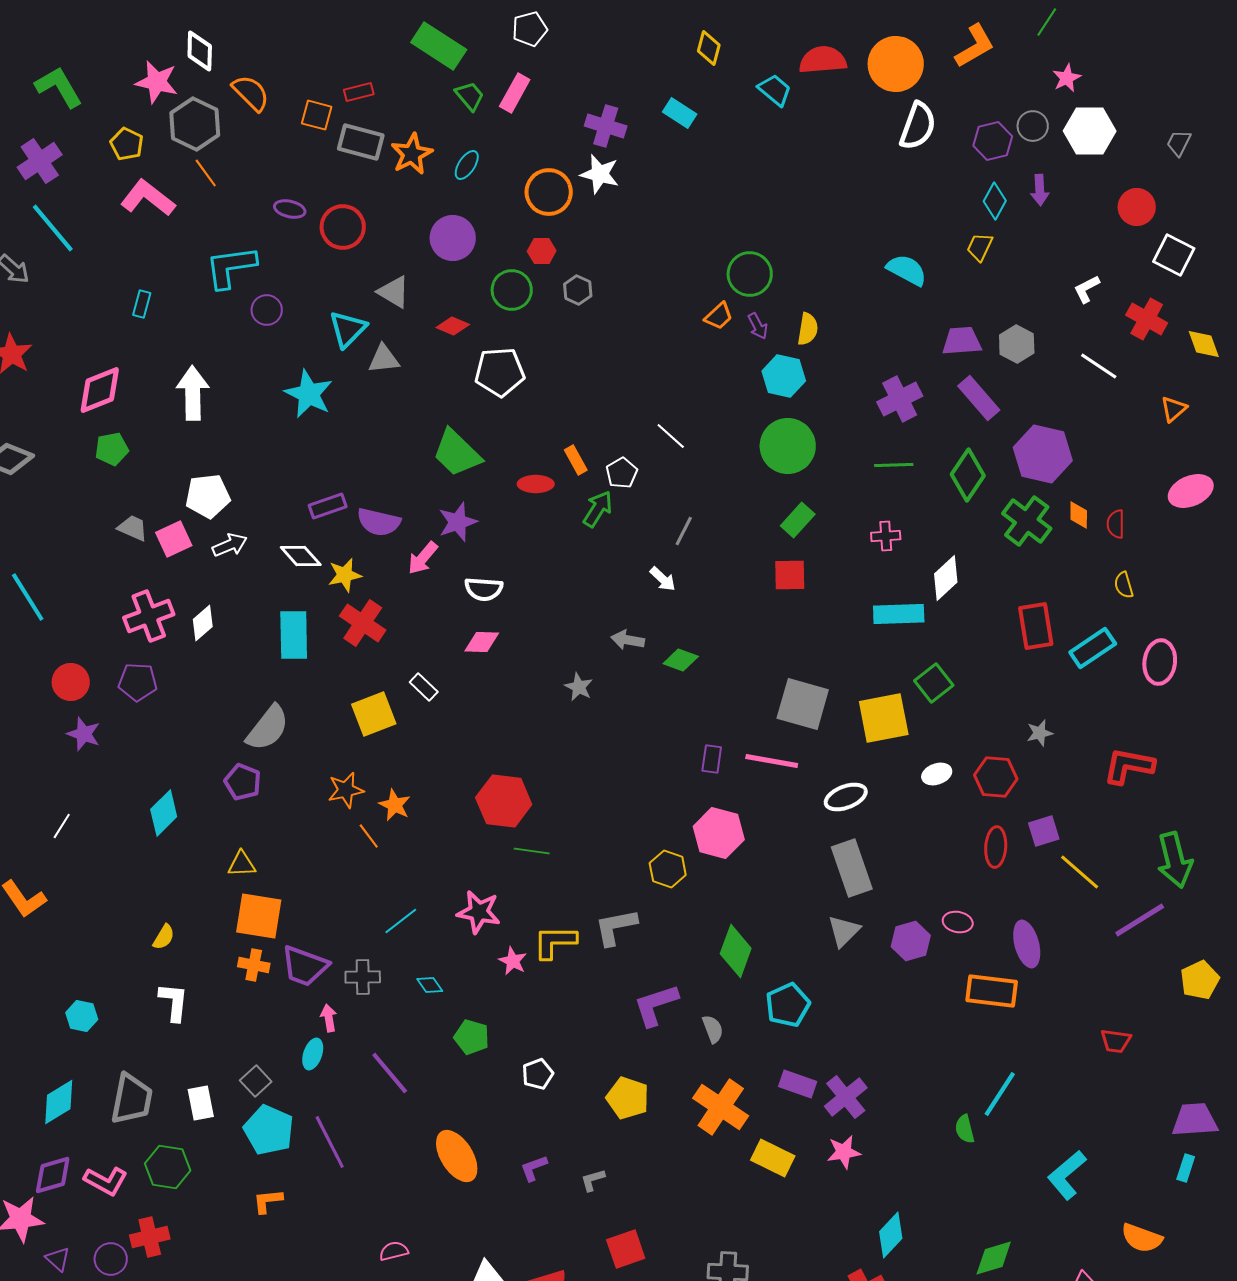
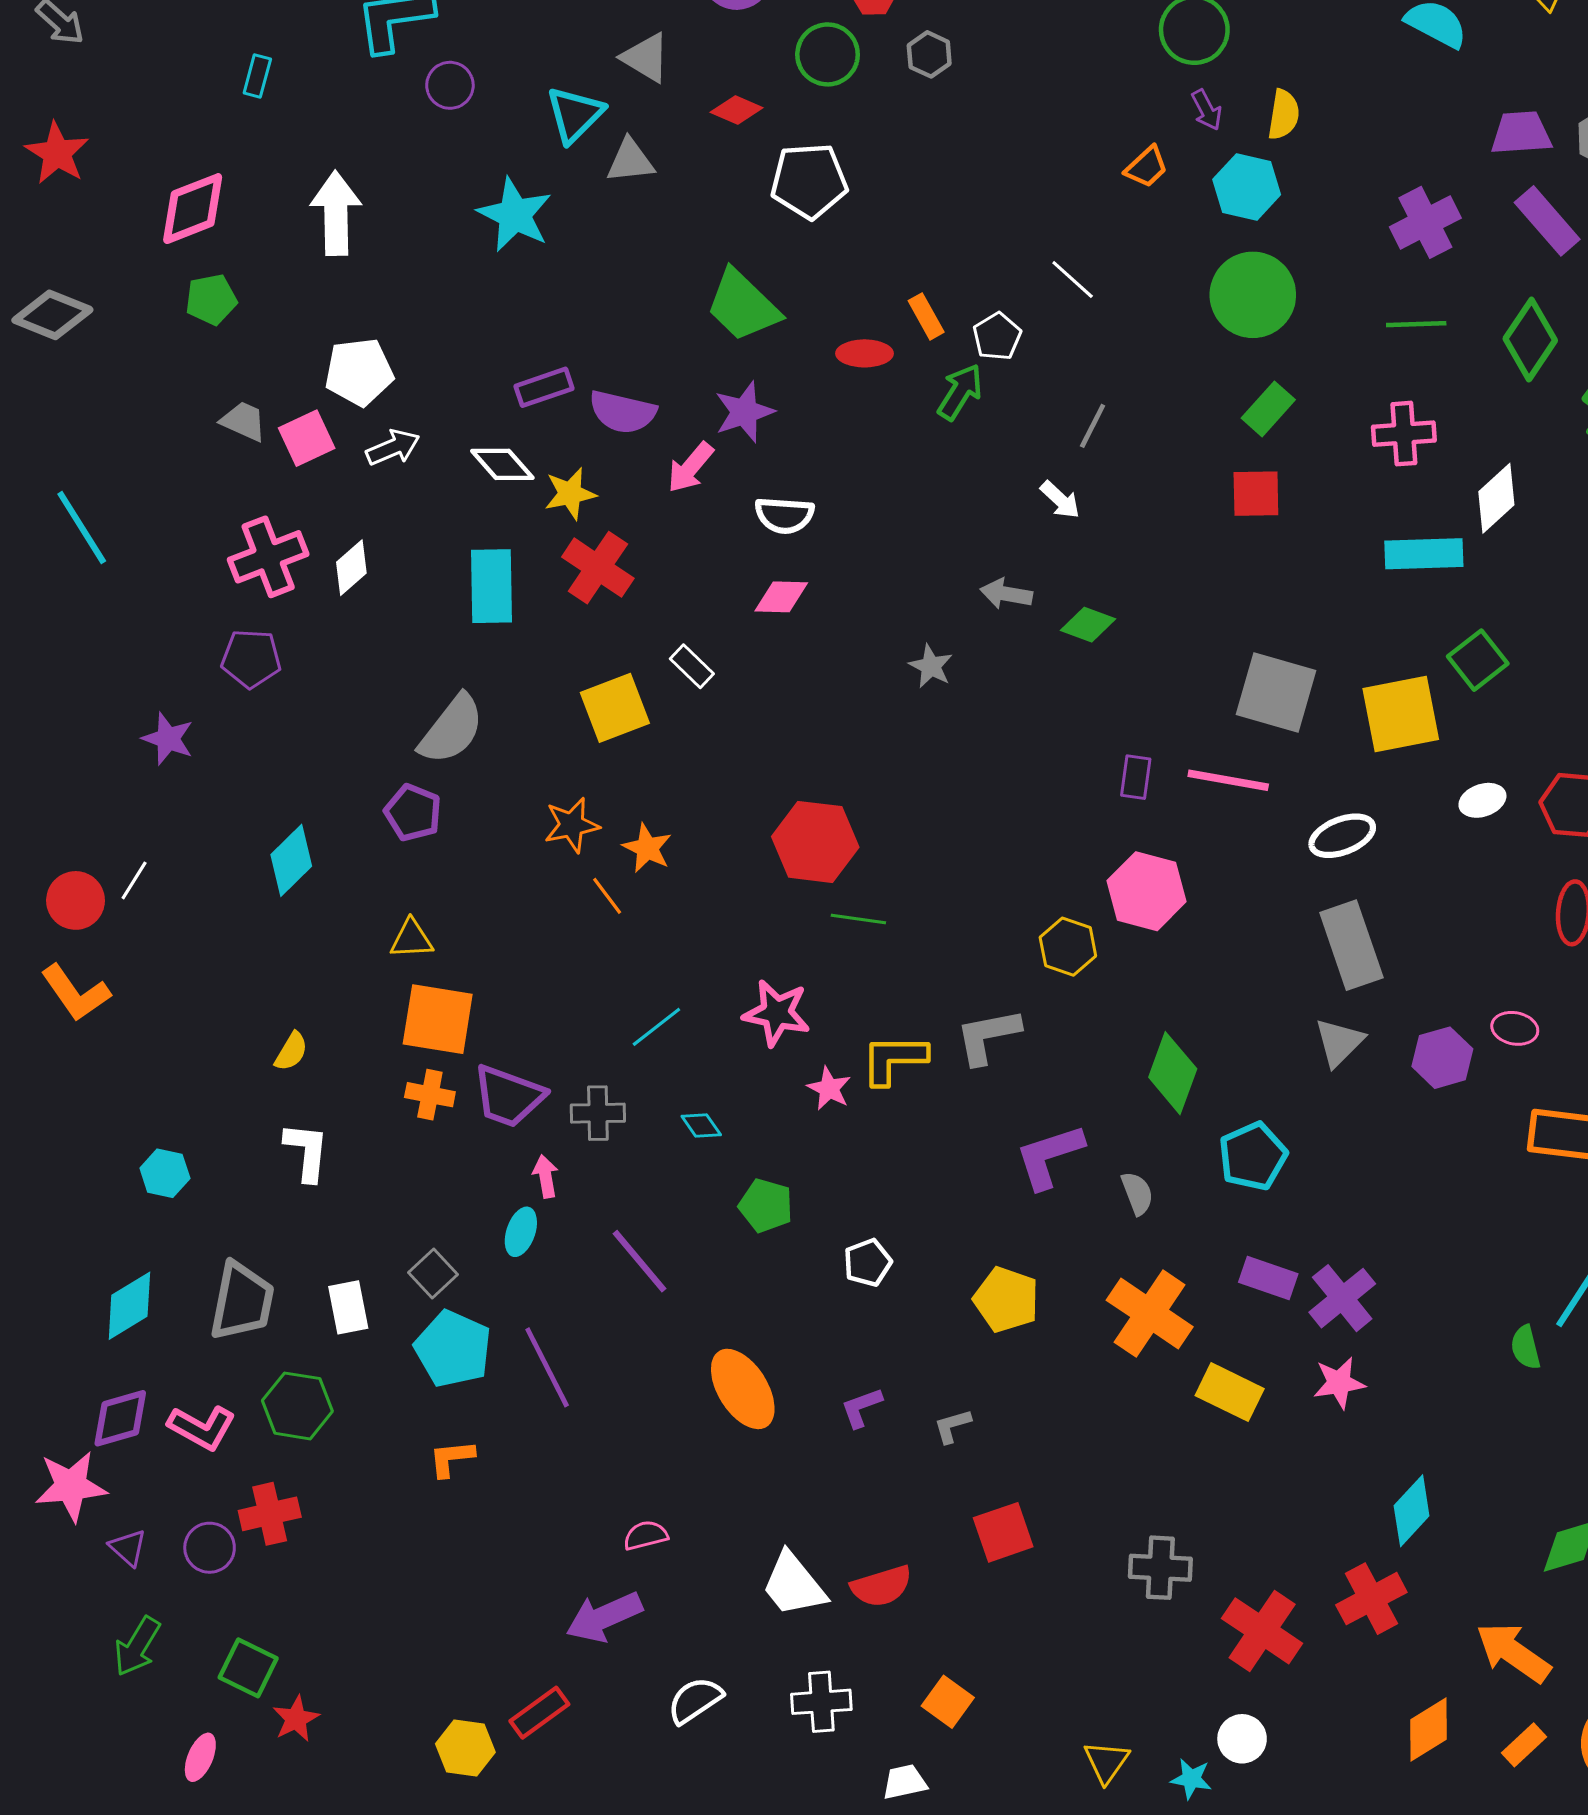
orange trapezoid: (719, 316) -> (1147, 167), moved
pink cross: (886, 536) -> (1404, 434), size x1.4
red circle: (71, 682) -> (76, 900), moved

